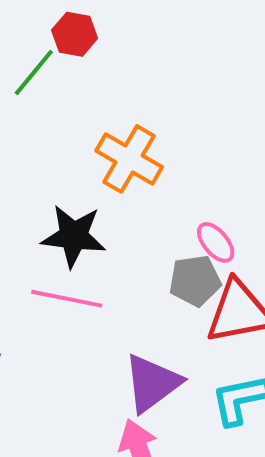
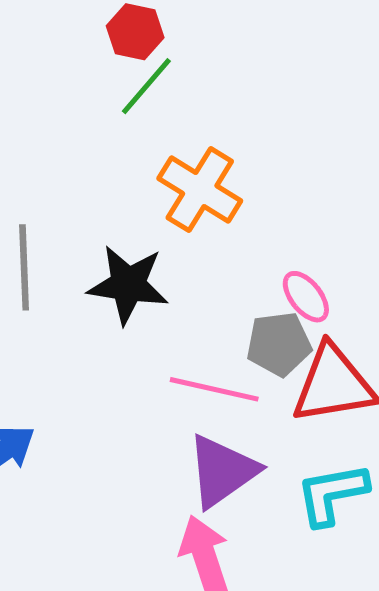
green line: (34, 73) -> (146, 86), moved
pink line: (67, 299) -> (214, 389), moved

